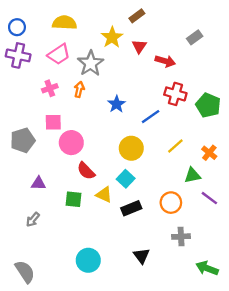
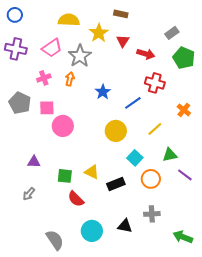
brown rectangle: (137, 16) -> (121, 14), turned 48
yellow semicircle: (65, 23) -> (69, 20), moved
blue circle: (17, 27) -> (15, 15), moved
green pentagon: (208, 105) -> (184, 58), moved
gray pentagon: (23, 140) -> (20, 103), moved, turned -30
orange cross: (209, 153) -> (184, 110), moved
red semicircle: (86, 171) -> (76, 199), moved
cyan square: (126, 179) -> (135, 158), moved
gray cross: (181, 237) -> (152, 214), moved
black triangle: (141, 256) -> (125, 226), turned -42
cyan circle: (88, 260) -> (92, 231), moved
gray semicircle: (25, 272) -> (55, 240), moved

